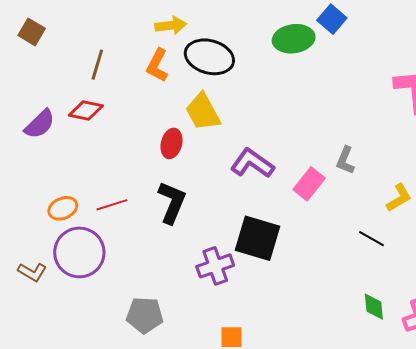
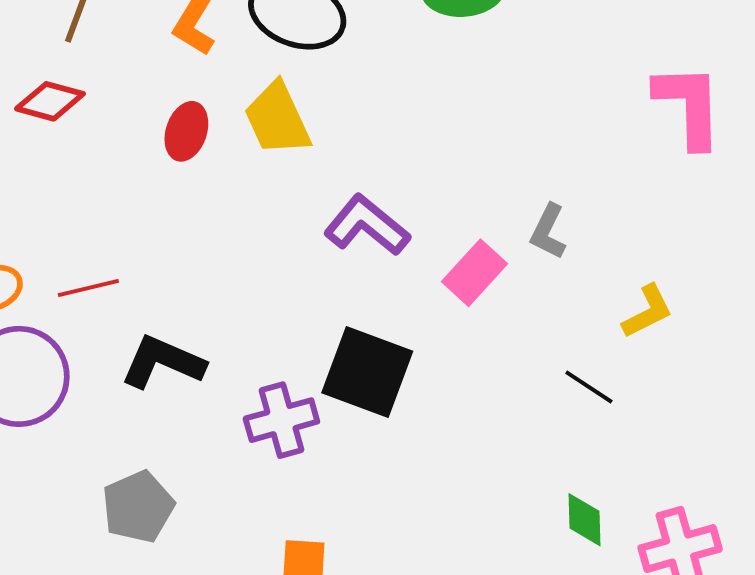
red ellipse: (172, 143) -> (186, 131), moved
black L-shape: (172, 202) -> (163, 362), moved, turned -93
gray pentagon: (145, 315) -> (138, 507), turned -30

